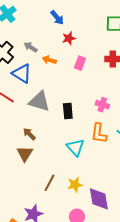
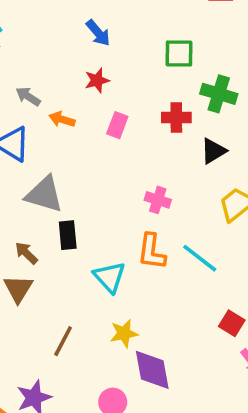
blue arrow: (57, 18) -> (98, 33), moved
black rectangle: (68, 111) -> (68, 235), moved
yellow star: (75, 185) -> (124, 333), moved

